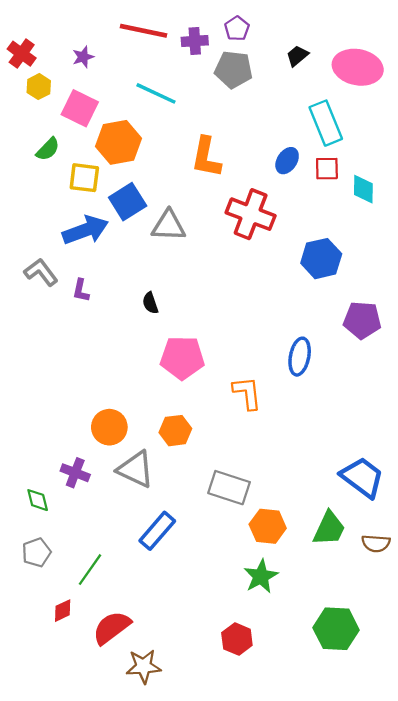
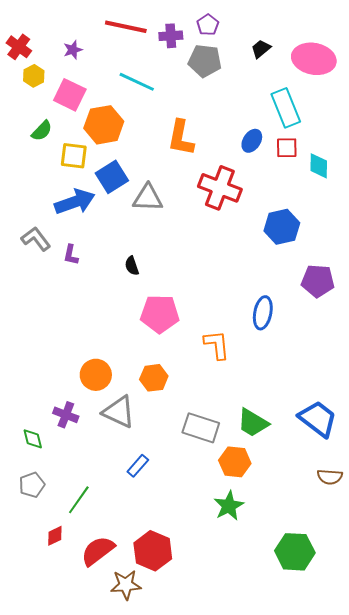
green trapezoid: (329, 529) -> (253, 423), moved, turned 96
blue rectangle: (157, 531) -> (138, 466), size x0.7
red hexagon: (237, 639) -> (153, 551), moved, size x1.4

